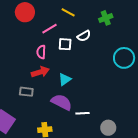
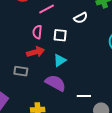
white square: (65, 44) -> (60, 35), moved
white line: (83, 113) -> (84, 96), moved

